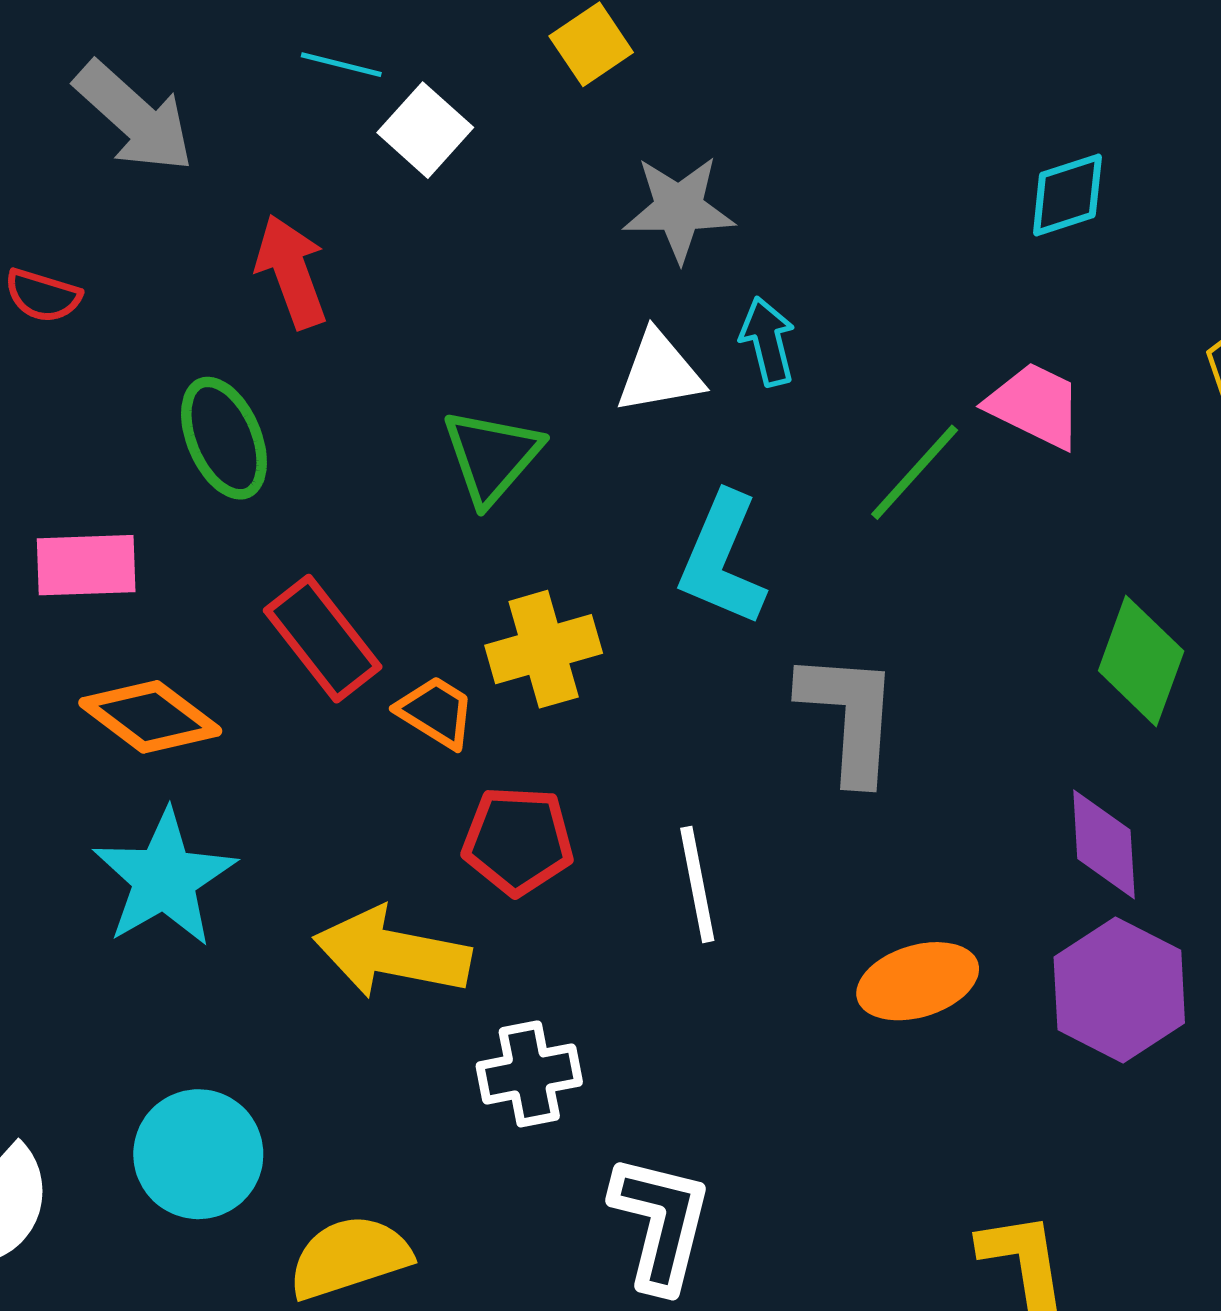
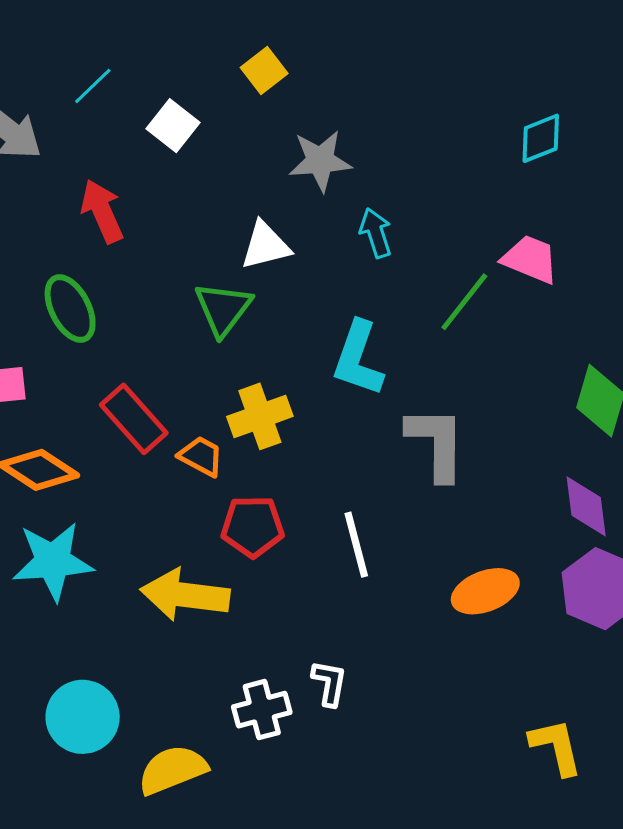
cyan line: (341, 65) -> (93, 86), moved, turned -54
white triangle: (659, 372) -> (265, 246), moved
cyan star: (164, 878) -> (53, 561), turned 30
white cross: (529, 1074) -> (262, 710), moved
white L-shape: (661, 1223) -> (329, 683), moved, size x0.6

